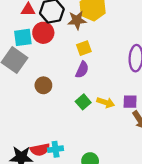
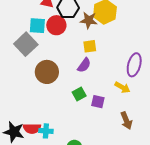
brown circle: (43, 85) -> (47, 72), size x1.5
purple square: (130, 102) -> (98, 102), moved
yellow arrow: (106, 103) -> (122, 87), moved

